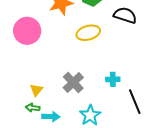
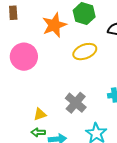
yellow triangle: (36, 90) -> (40, 114), turned 40

